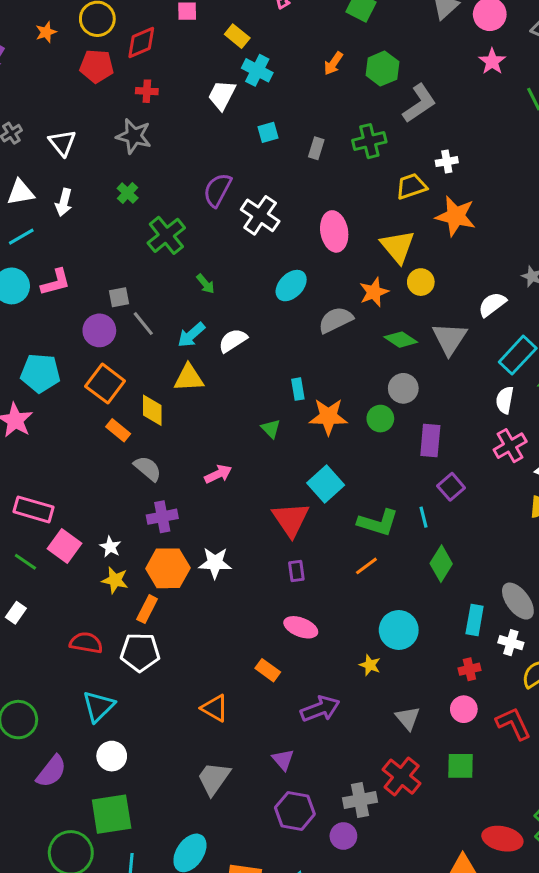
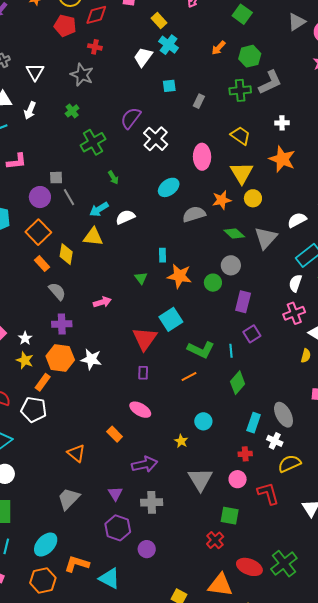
green cross: (369, 141) -> (240, 90), moved
yellow trapezoid: (411, 186) -> (240, 136), moved, turned 45
cyan circle: (399, 630) -> (203, 421), size x0.7
gray triangle: (408, 718) -> (200, 479), size x1.5
red cross: (402, 777) -> (215, 540), moved, size x0.7
gray cross: (360, 800) -> (152, 502), moved

